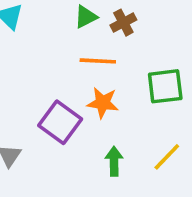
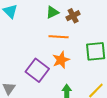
orange star: (103, 103) -> (61, 60), turned -30

